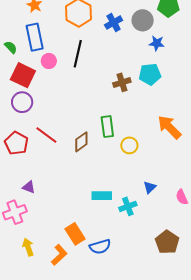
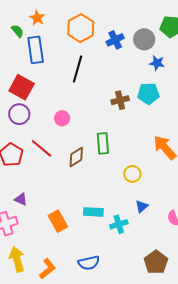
green semicircle: (11, 47) -> (17, 31), moved
pink circle: (49, 61) -> (62, 118), moved
yellow circle: (129, 145) -> (132, 174), moved
orange rectangle: (75, 234) -> (58, 221), moved
yellow arrow: (28, 247) -> (17, 259), size x1.4

